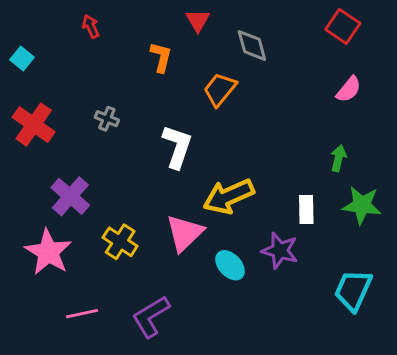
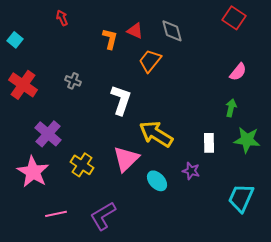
red triangle: (198, 21) -> (135, 31), moved, turned -36
pink semicircle: (349, 89) -> (238, 72), moved
yellow arrow: (229, 196) -> (156, 134), turned 56
purple star: (280, 251) -> (191, 171), size x0.7

